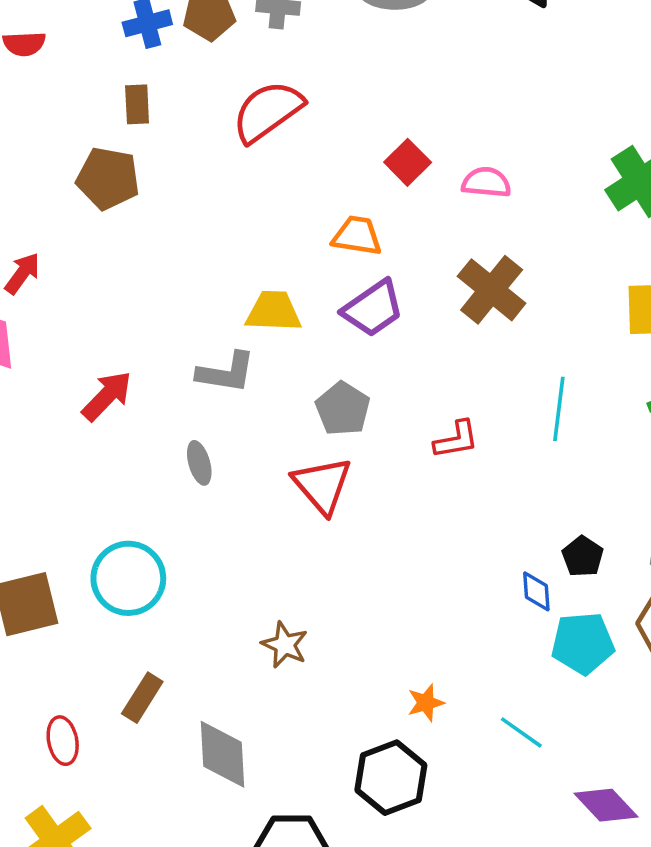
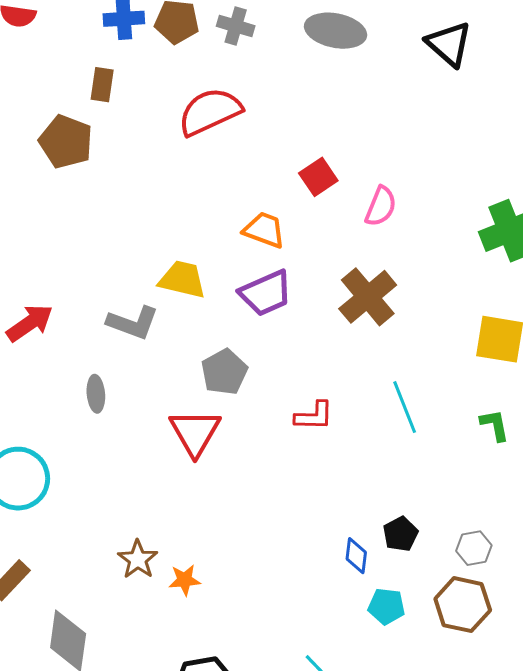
pink semicircle: (486, 182) -> (381, 206), turned 96
cyan line: (559, 409) -> (405, 407), turned -40
cyan pentagon: (583, 643) -> (386, 606), size x0.7
orange star: (426, 703) -> (185, 580), moved

